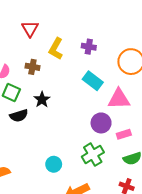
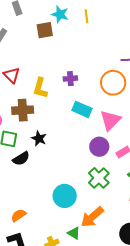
brown cross: (32, 67) -> (23, 110), size x1.5
pink triangle: (119, 99) -> (110, 120), turned -30
cyan circle: (54, 164) -> (65, 196), size x1.5

